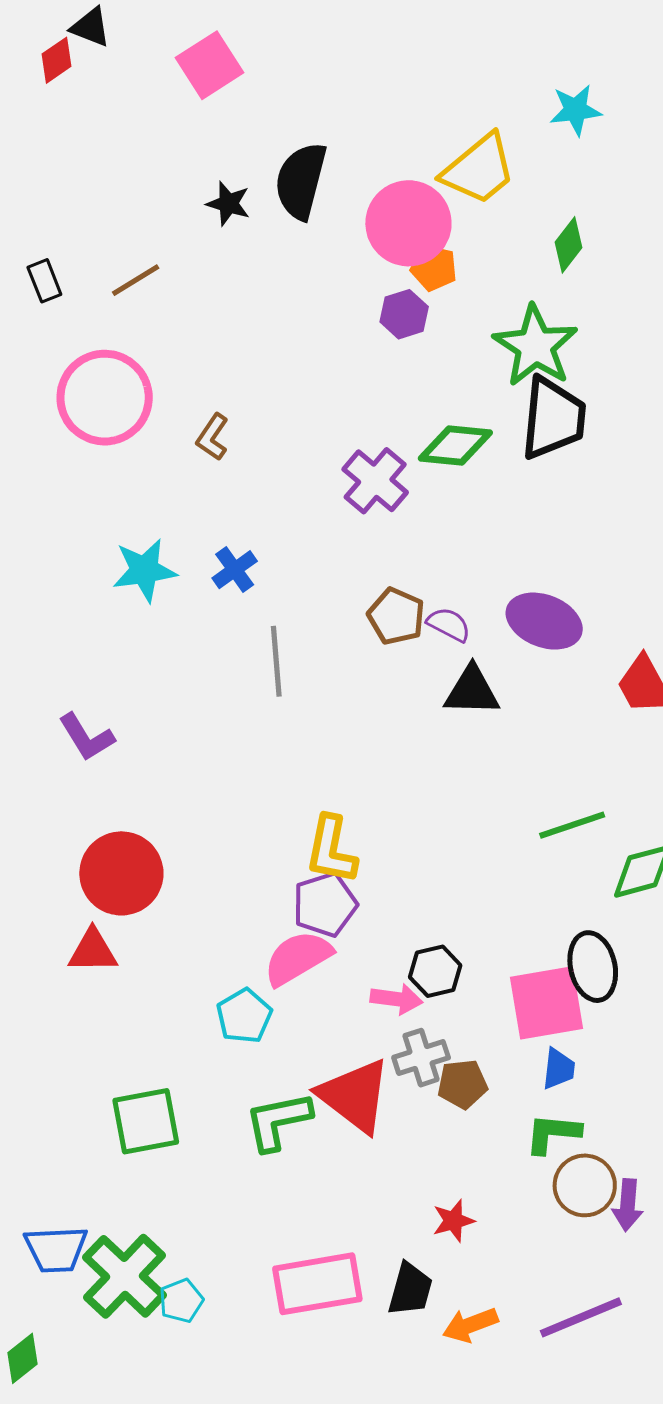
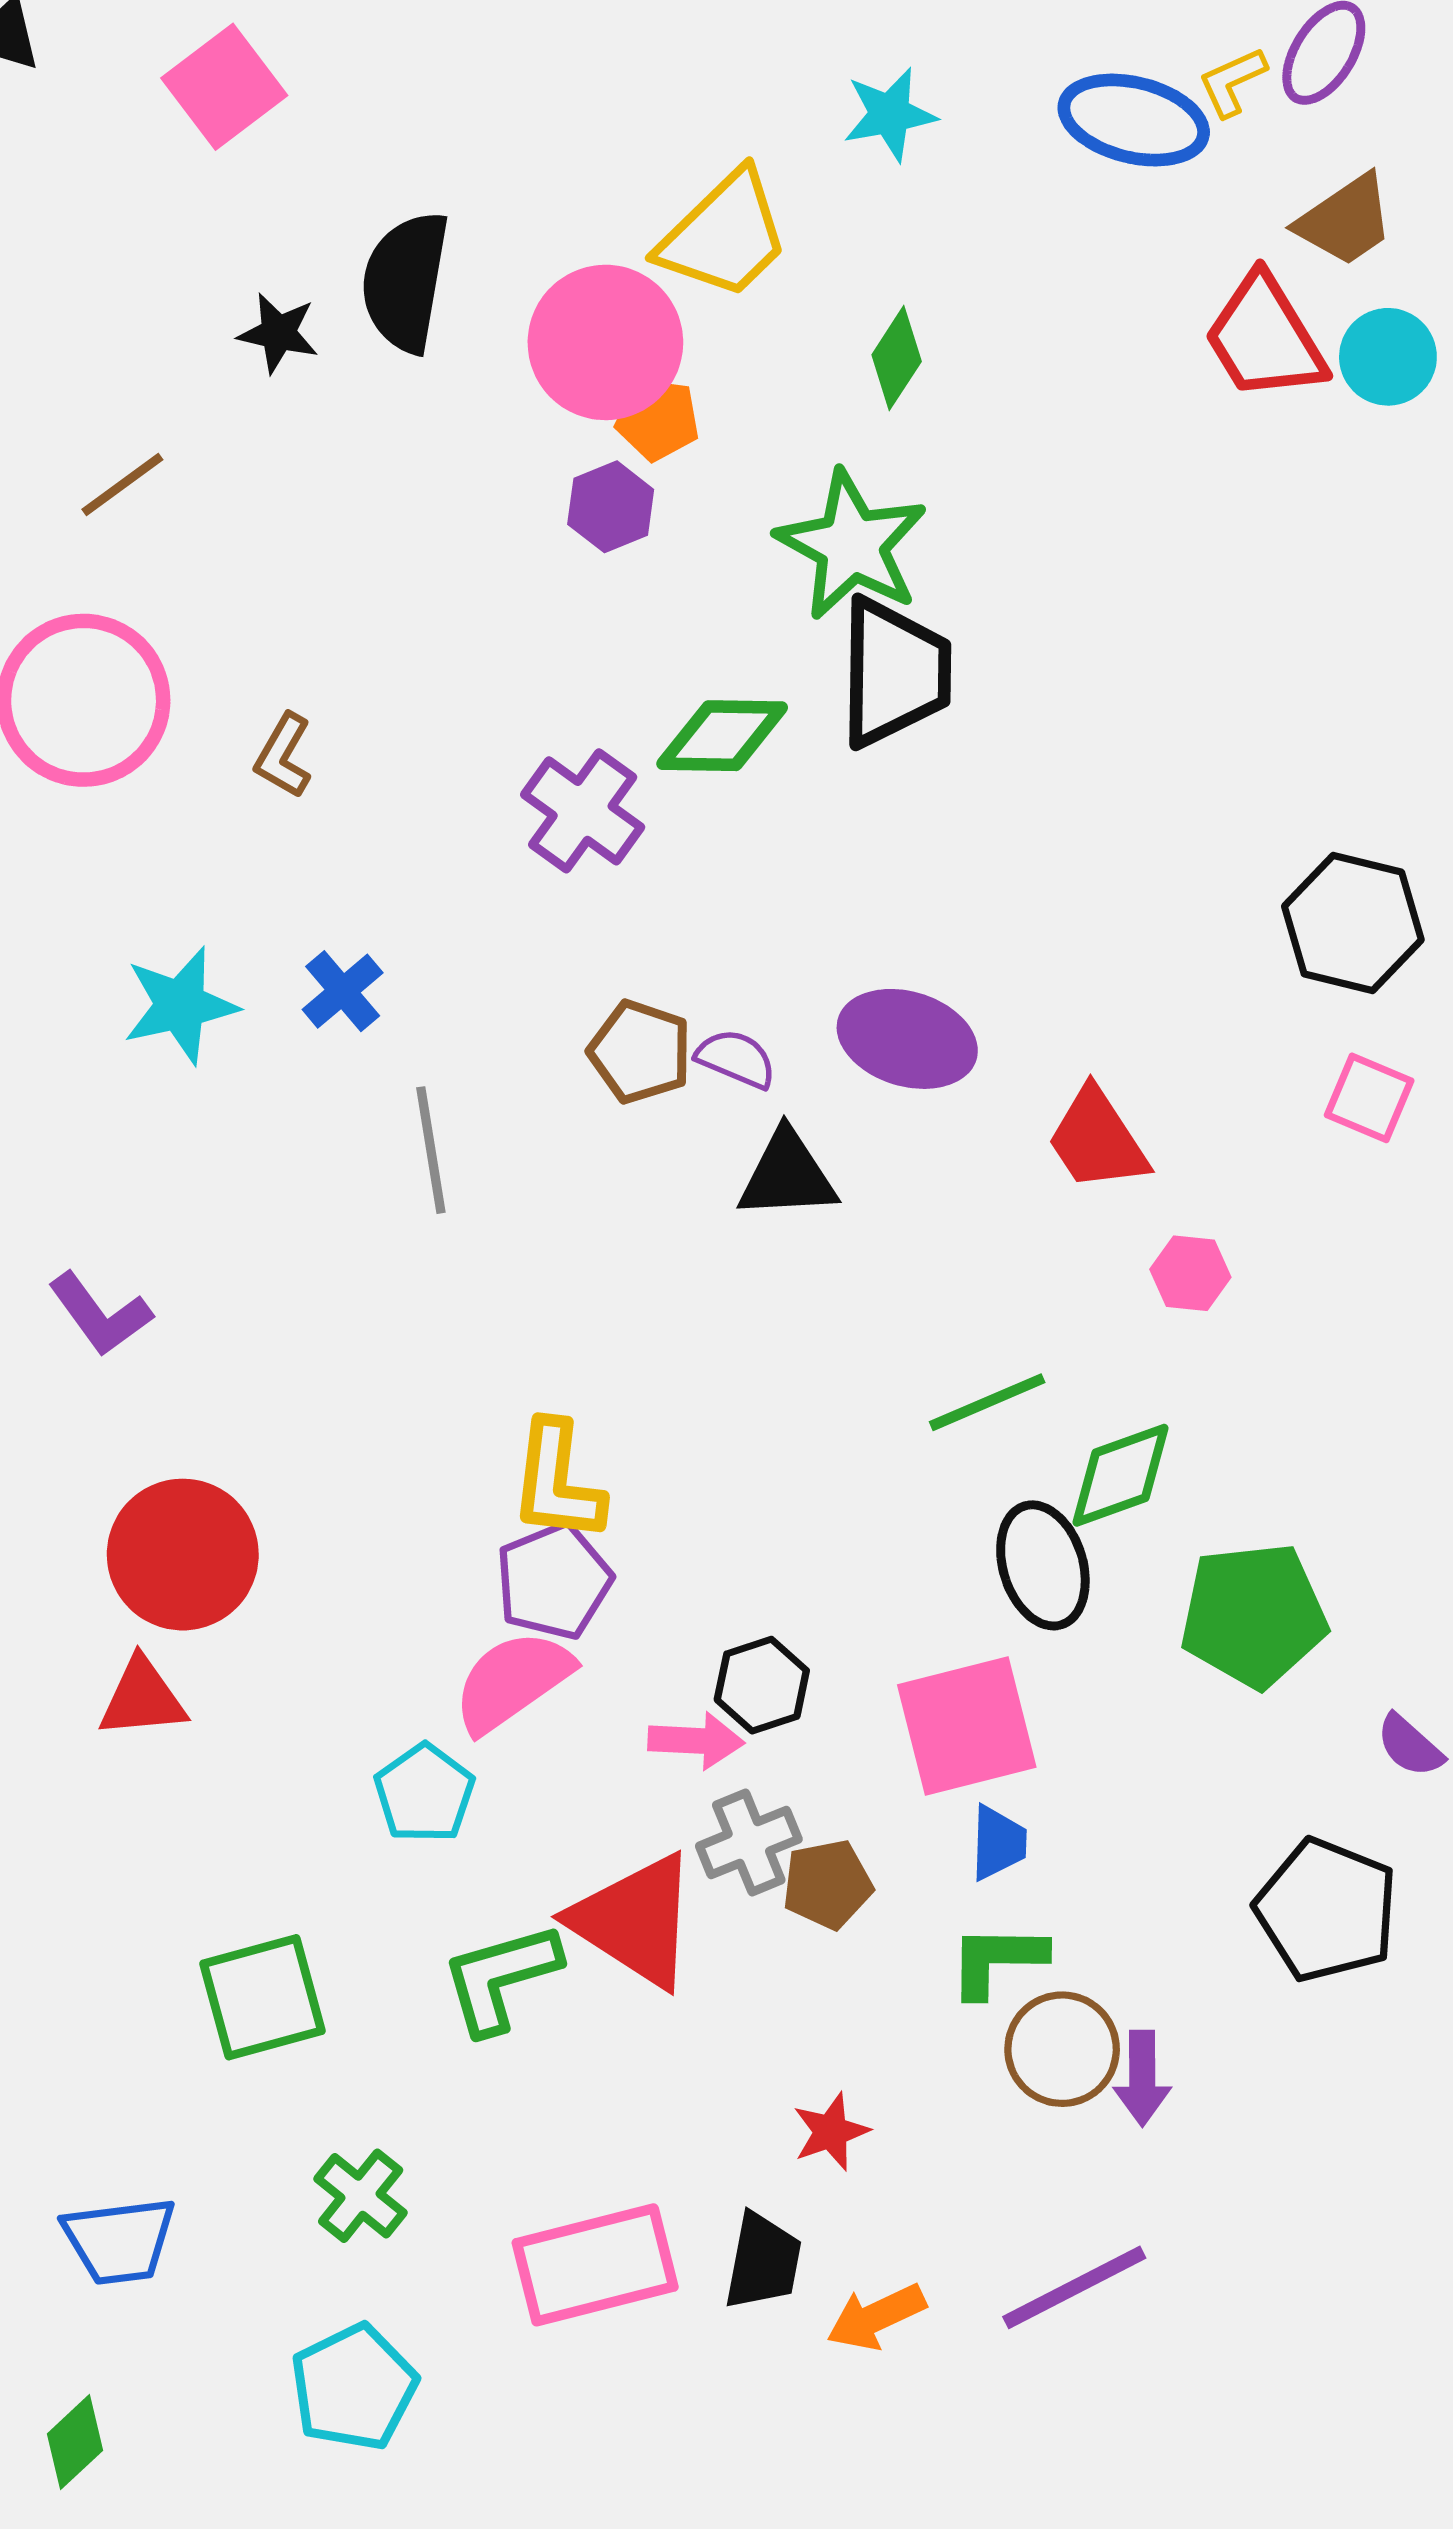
black ellipse: (593, 967) -> (1043, 1565), moved
green cross: (125, 1276) -> (361, 2196), moved, size x0.6
cyan pentagon: (181, 1301) -> (354, 2387), moved, size x1.6

